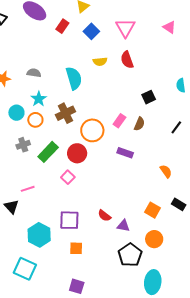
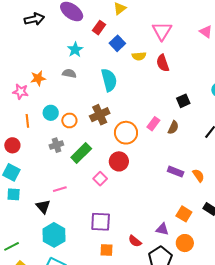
blue square: (91, 31) -> (117, 43), moved
yellow semicircle: (100, 62) -> (139, 56), moved
cyan star: (39, 99) -> (75, 50), moved
red circle: (77, 153) -> (119, 161), moved
purple rectangle: (125, 153) -> (176, 172), moved
red semicircle: (104, 216) -> (135, 241), moved
purple triangle: (123, 226) -> (162, 229), moved
cyan hexagon: (39, 235) -> (54, 235), moved

